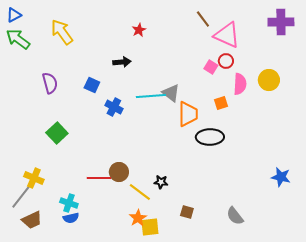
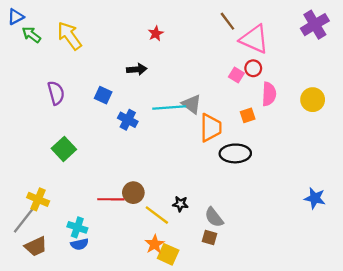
purple cross: (281, 22) -> (315, 25), turned -30
green arrow: (18, 39) -> (31, 35), moved, size x0.7
yellow circle: (269, 80) -> (313, 100), moved
gray semicircle: (235, 216) -> (214, 217), moved
yellow square: (150, 227) -> (168, 254), turned 30

